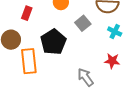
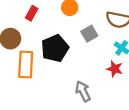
red star: (112, 61) -> (115, 69), moved

